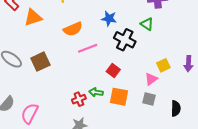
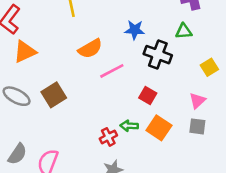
orange triangle: (33, 17) -> (25, 52), moved
green triangle: (147, 24) -> (184, 31), turned -32
yellow square: (163, 65) -> (209, 67), moved
orange square: (119, 97) -> (159, 128), turned 30

